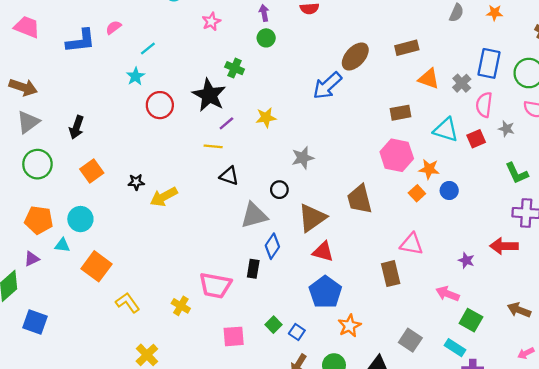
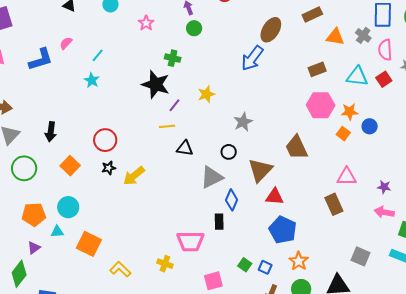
red circle: (160, 105) -> (105, 140), moved
purple star: (466, 260) -> (384, 187), moved
orange star: (349, 326) -> (299, 261), moved

